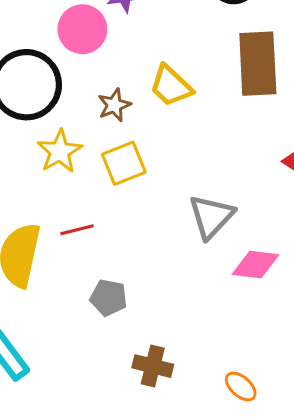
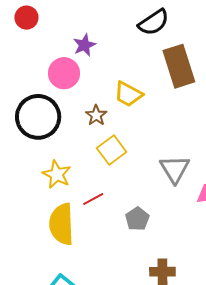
yellow star: (60, 151) -> (57, 174), moved
gray pentagon: (109, 298) -> (137, 219), moved, turned -30

